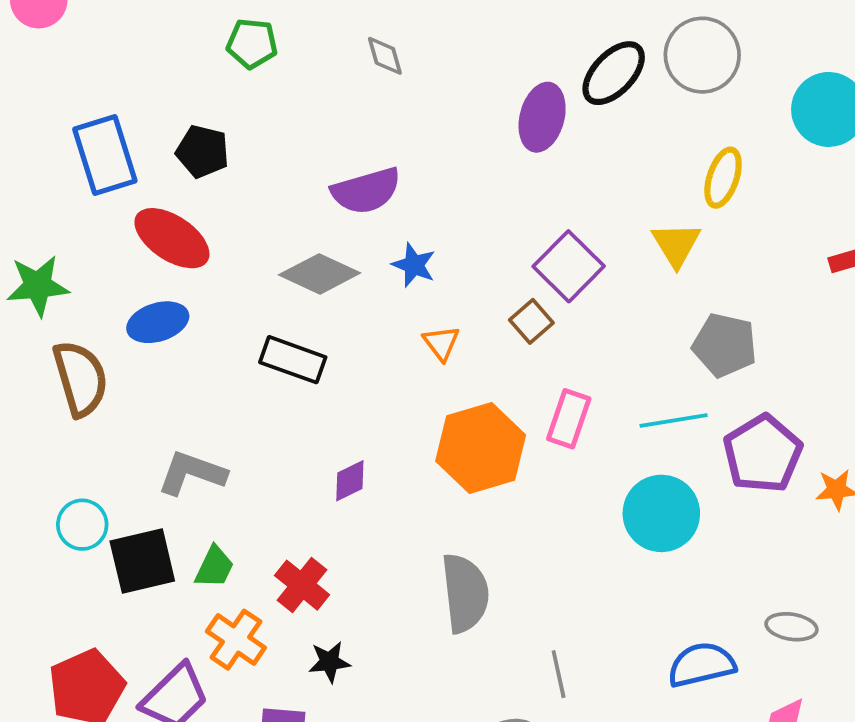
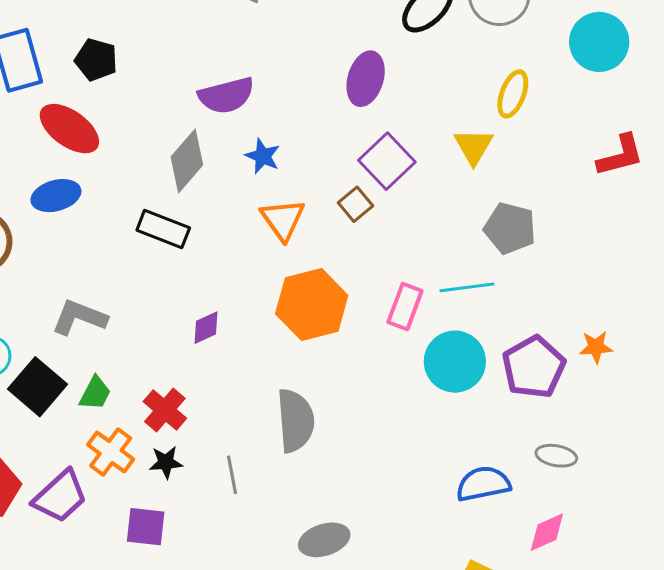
purple ellipse: (542, 117) -> (366, 79), moved
gray diamond: (320, 274) -> (187, 161), turned -76
orange triangle: (441, 343) -> (283, 219), size x1.5
pink rectangle: (569, 419) -> (405, 307), moved
purple pentagon: (763, 454) -> (534, 367), moved
black square: (142, 561) -> (38, 387), turned -38
black star: (329, 662) -> (166, 462), moved
gray line: (559, 674) -> (232, 475), moved

